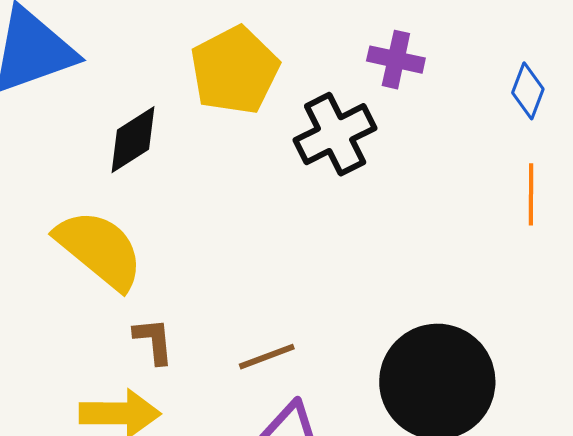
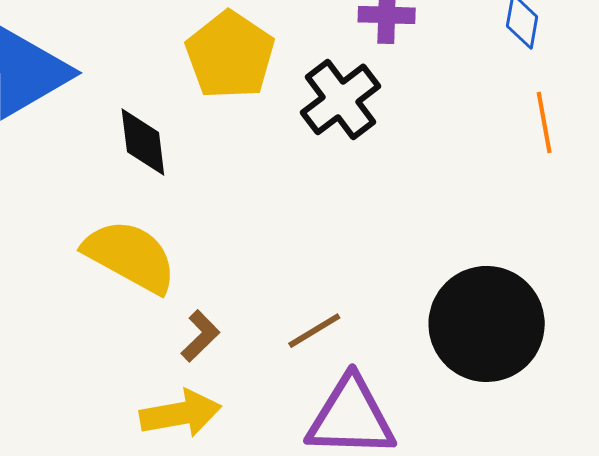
black diamond: (133, 140) -> (143, 142), turned -54
brown L-shape: (154, 341) -> (200, 336), turned 62

